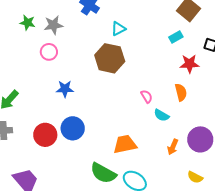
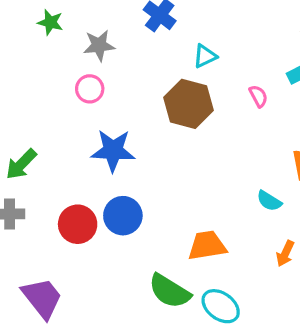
green star: (28, 23) -> (50, 22), moved
blue star: (65, 89) -> (113, 150), size x1.5
pink semicircle: (147, 96) -> (258, 96), moved

